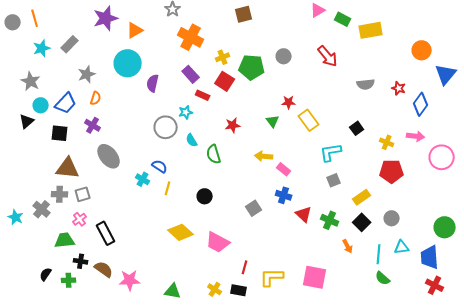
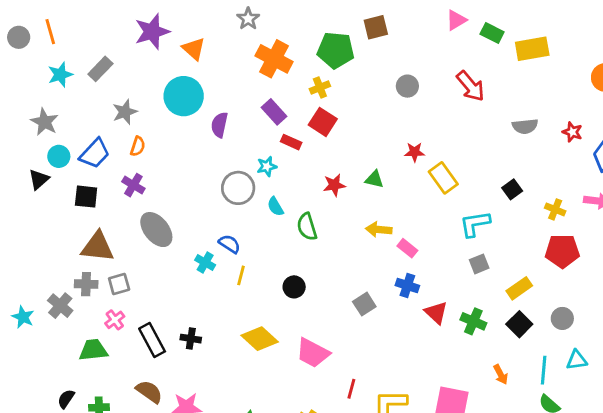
brown square: (244, 14) -> (376, 27), moved
orange triangle: (135, 30) -> (194, 49), turned -48
green pentagon: (252, 67) -> (336, 50), moved
green triangle: (273, 121) -> (374, 179), moved, turned -40
orange arrow: (348, 246) -> (501, 374), moved
black cross: (81, 261) -> (191, 339), moved

